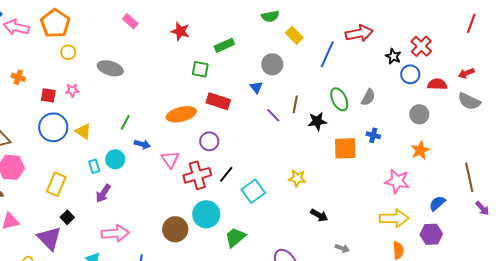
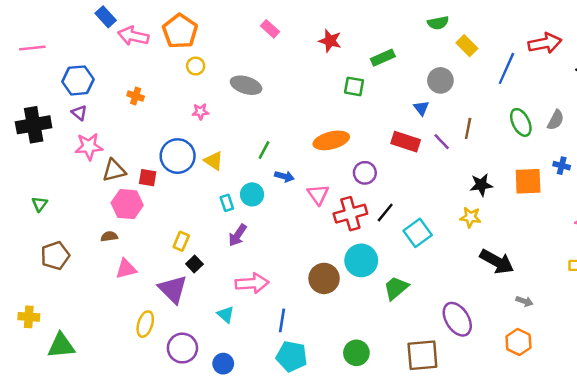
red square: (48, 95) -> (148, 178), moved
red rectangle: (218, 101) -> (406, 142), moved
black star: (317, 121) -> (481, 185), moved
yellow rectangle: (56, 184) -> (181, 241), moved, size x0.7
black arrow: (319, 215) -> (497, 262), size x1.6

